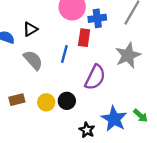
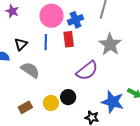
blue line: (64, 54) -> (46, 42), moved
purple semicircle: (95, 77) -> (87, 71), turned 40

